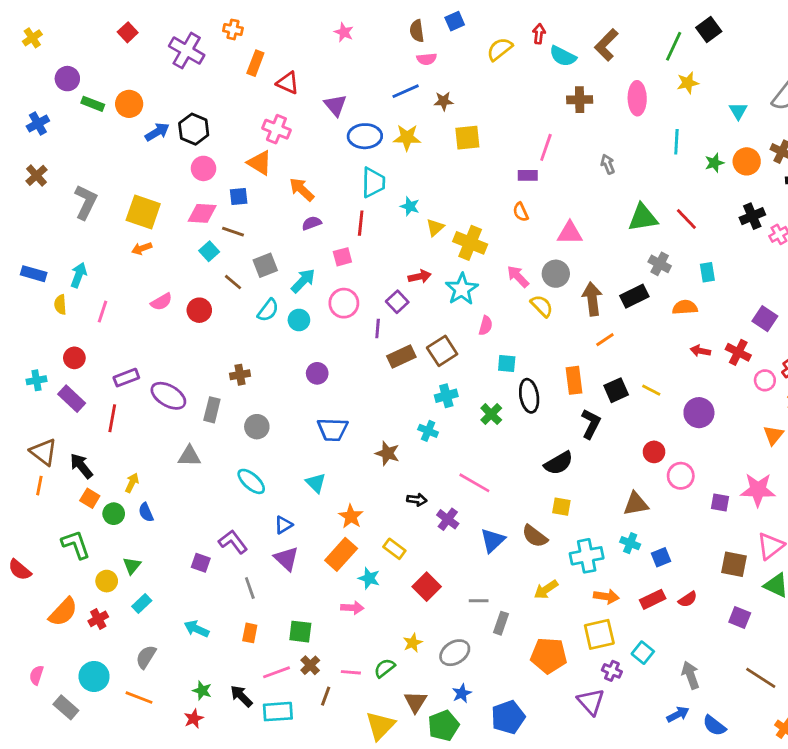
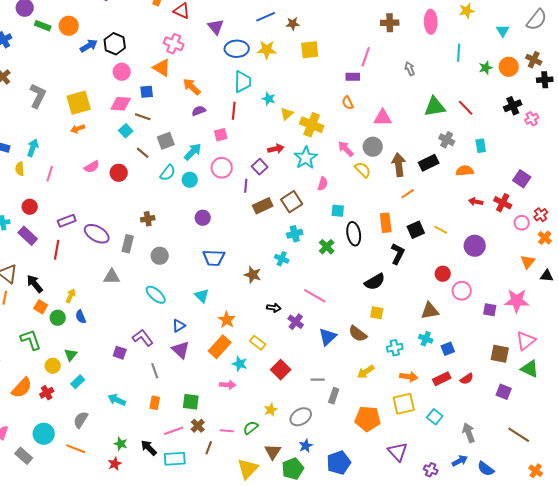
yellow square: (143, 212) -> (79, 103), turned -35
cyan cross: (587, 556) -> (395, 348), size x0.7
purple cross: (612, 671) -> (431, 470), moved

